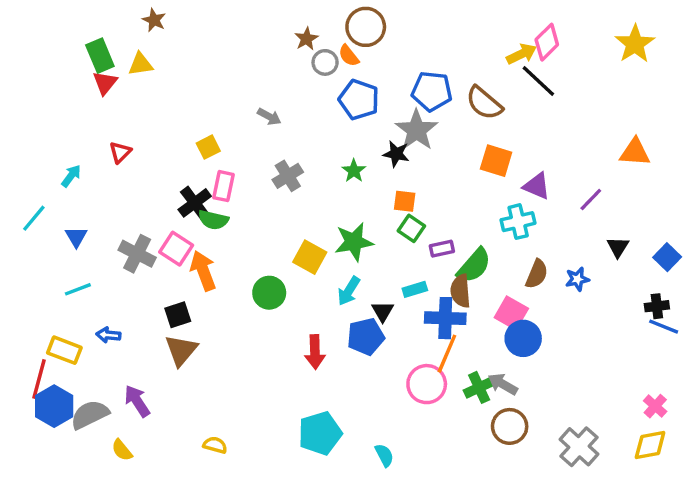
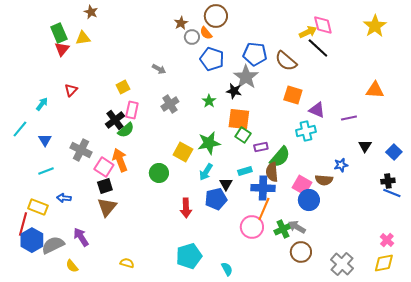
pink diamond: (547, 42) -> (323, 25), turned -60
purple line: (591, 200) -> (349, 118), turned 35
orange square: (405, 201) -> (239, 119), size x1.6
green semicircle: (213, 220) -> (126, 130), turned -54
pink square: (176, 249) -> (104, 167), moved
brown semicircle: (537, 274) -> (324, 180), moved, turned 72

